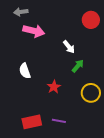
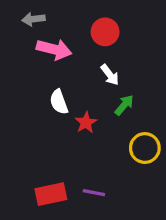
red circle: (91, 20) -> (105, 32), moved
white semicircle: (25, 71) -> (59, 102), moved
red star: (54, 87) -> (86, 123), moved

